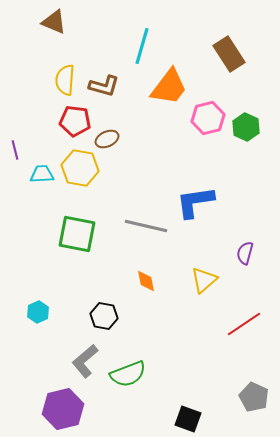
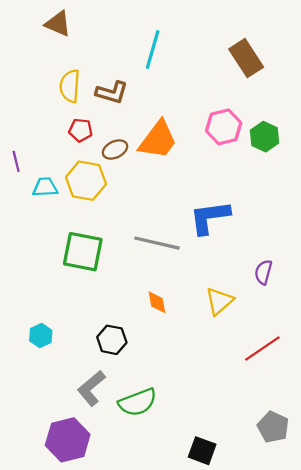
orange trapezoid: (169, 87) -> (158, 140), moved
red pentagon: (75, 121) -> (81, 130), size x0.7

